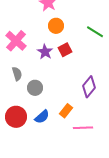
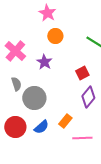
red square: (65, 50) -> (82, 73), moved
gray circle: (35, 88) -> (34, 98), size x1.5

